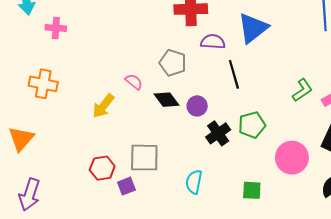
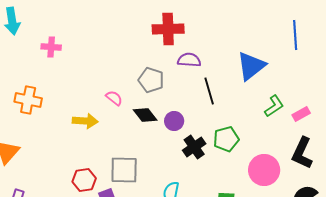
pink cross: (56, 28) -> (51, 47), moved
blue triangle: (253, 28) -> (251, 66), moved
yellow arrow: (103, 106) -> (85, 121), turned -125

